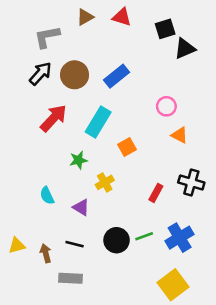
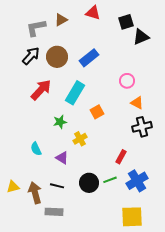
brown triangle: (85, 17) -> (61, 20), moved
black cross: (191, 182) -> (142, 127), moved, turned -30
red rectangle: (156, 193) -> (121, 157), moved
brown arrow: (46, 253) -> (35, 193), size x1.5
yellow square: (173, 285) -> (132, 217), turned 35

